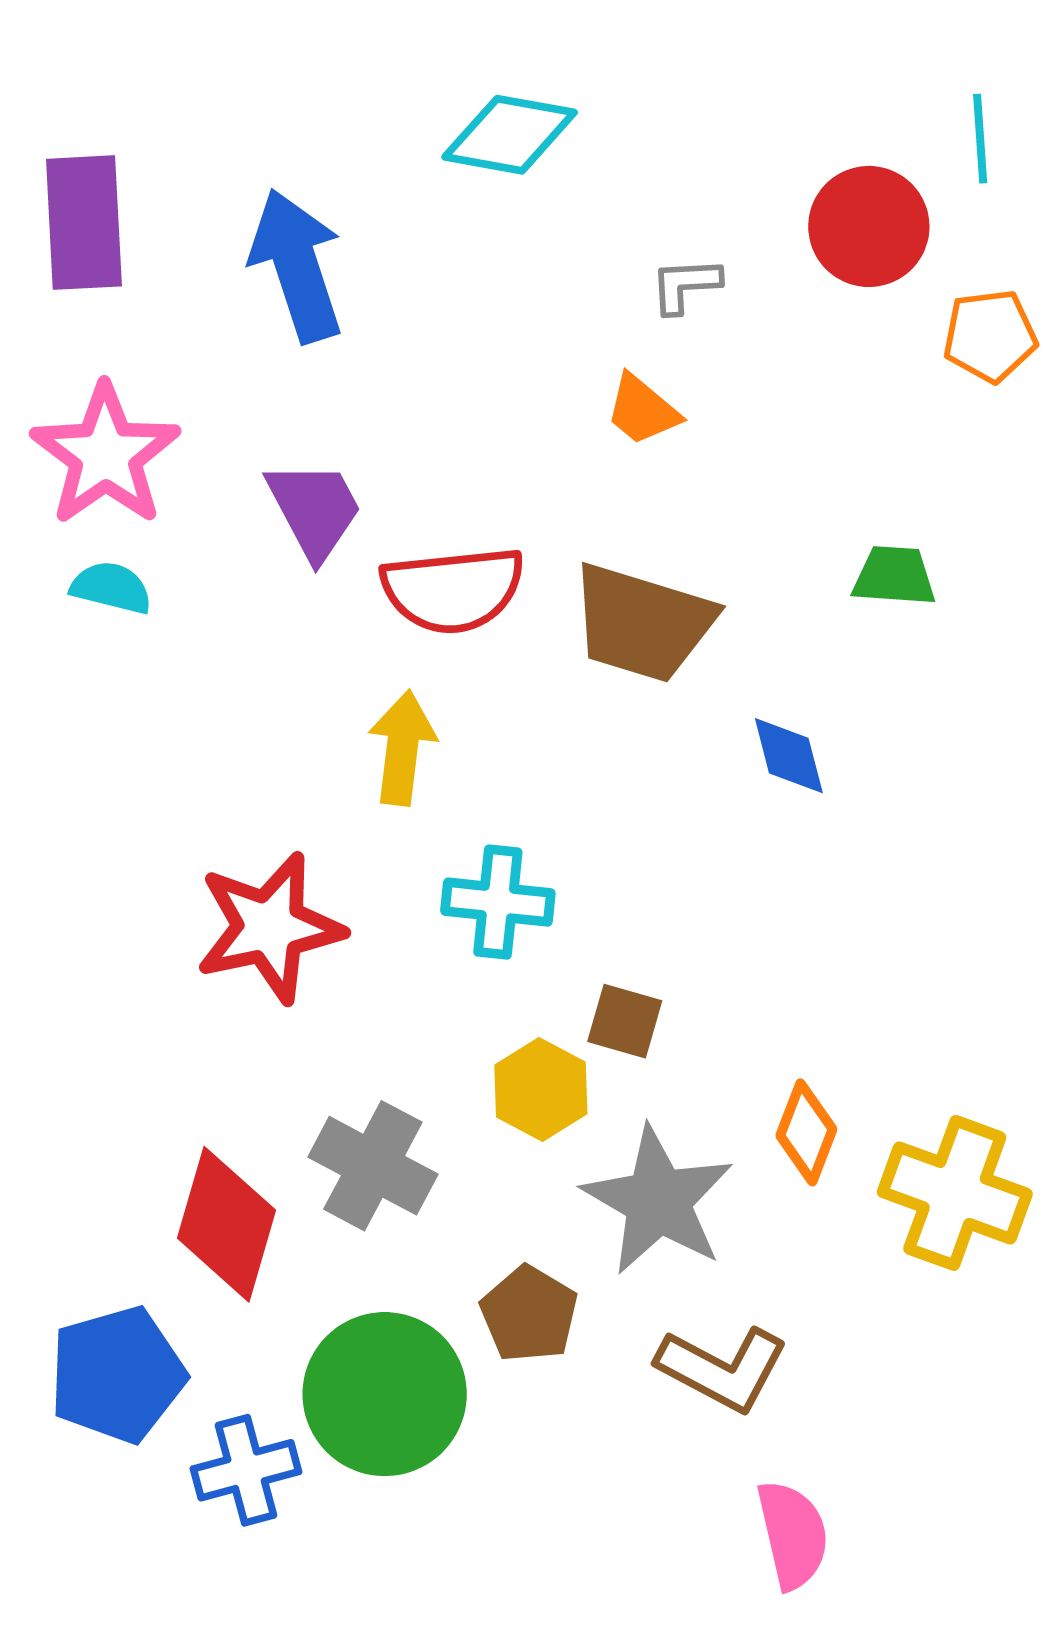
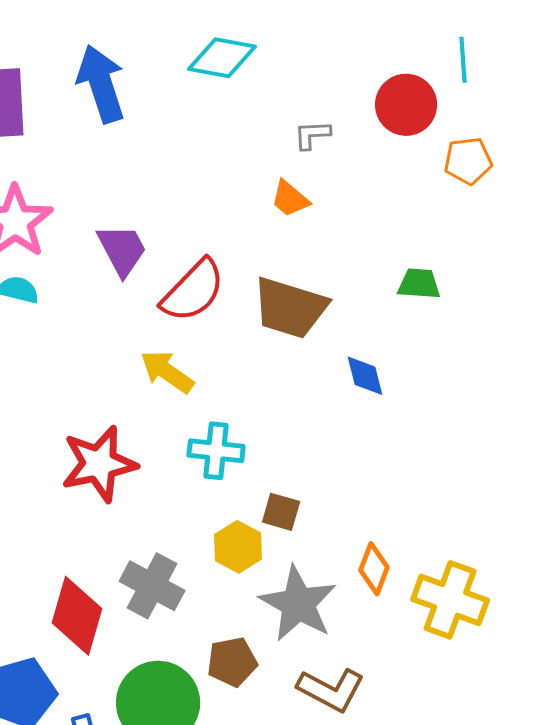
blue arrow: (297, 266) -> (101, 84), moved
red semicircle: (453, 590) -> (193, 291), turned -40
yellow arrow: (402, 748) -> (167, 372), turned -62
brown pentagon: (529, 1314) -> (232, 662), turned 30

